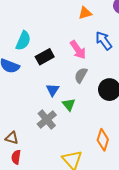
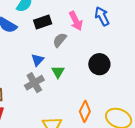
gray semicircle: (81, 75) -> (60, 40), moved
blue triangle: (53, 90) -> (38, 60), moved

